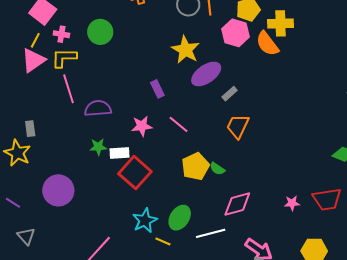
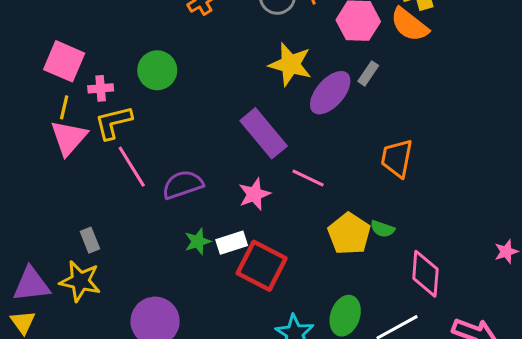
purple rectangle: (157, 89) -> (264, 133), size x1.8
gray rectangle: (230, 94) -> (368, 73), moved
pink diamond: (237, 204) -> (425, 274), turned -56

